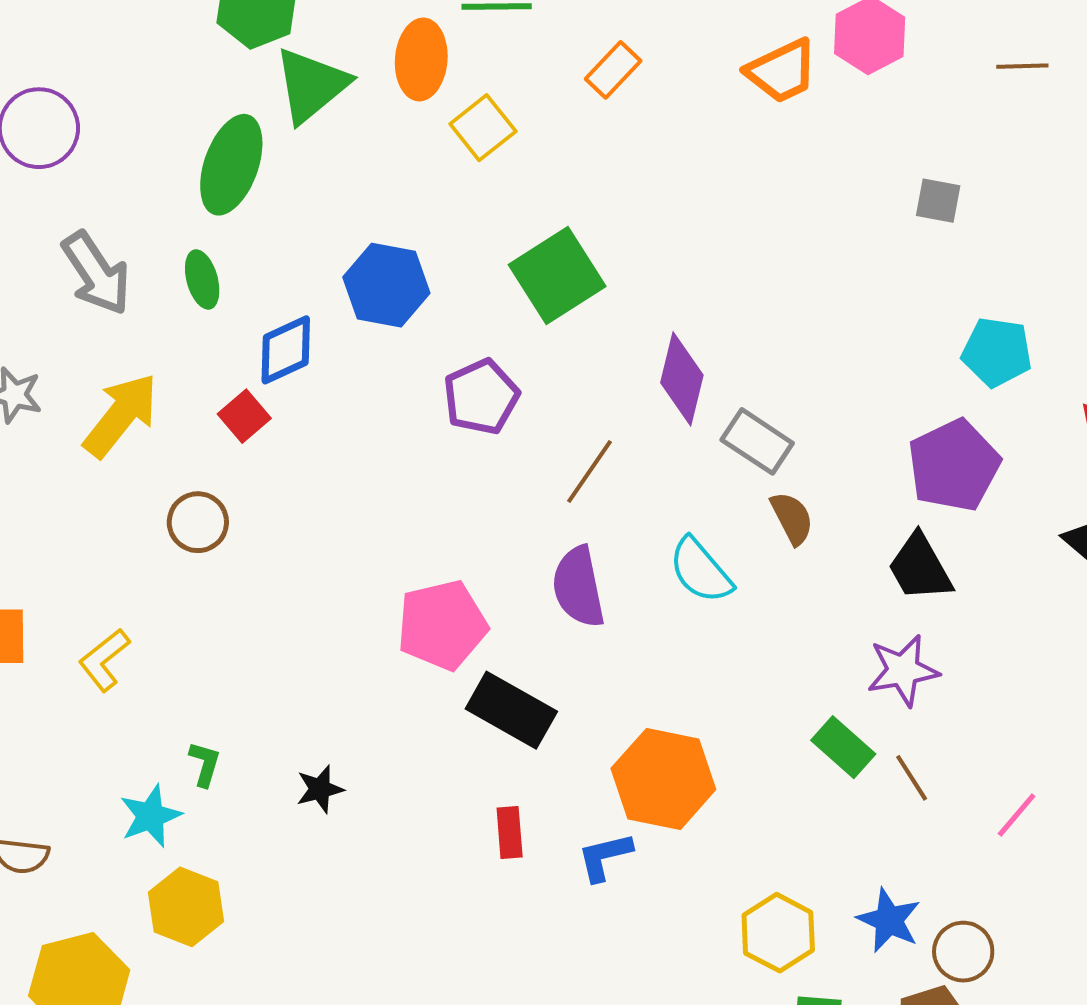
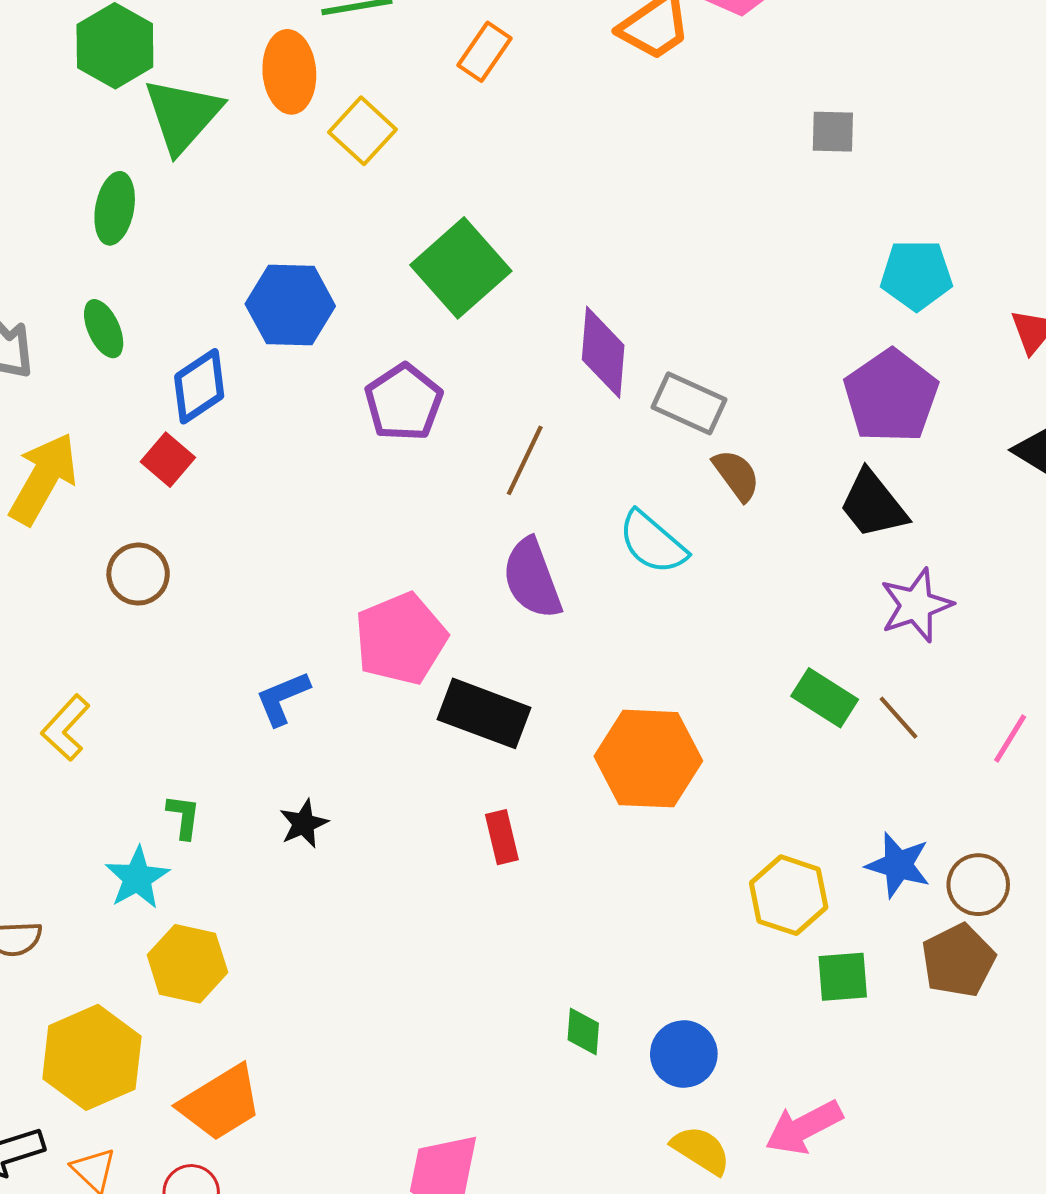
green ellipse: (231, 165) -> (115, 208), size x0.7
purple star: (903, 670) -> (916, 605), moved
blue L-shape: (605, 857) -> (283, 698), moved

